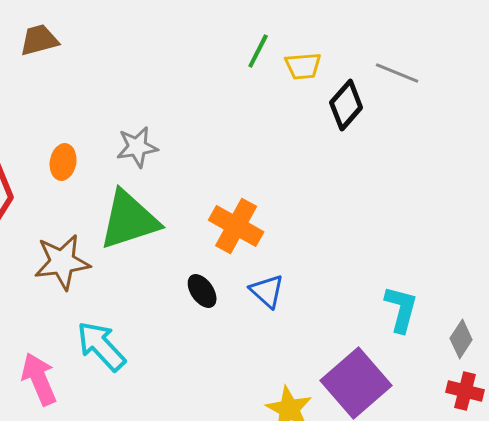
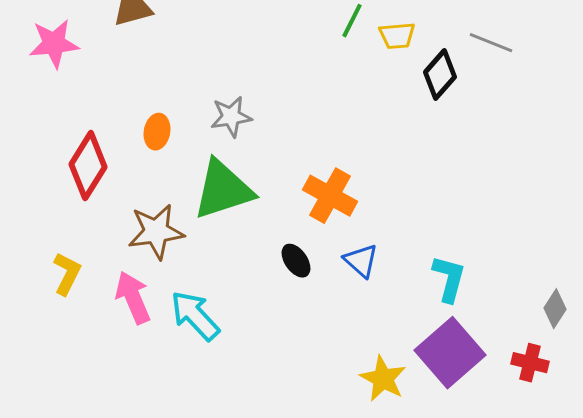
cyan L-shape: (401, 309) -> (449, 279), moved
pink arrow: (39, 379) -> (133, 298), moved
red cross: (465, 391) -> (530, 363), moved

